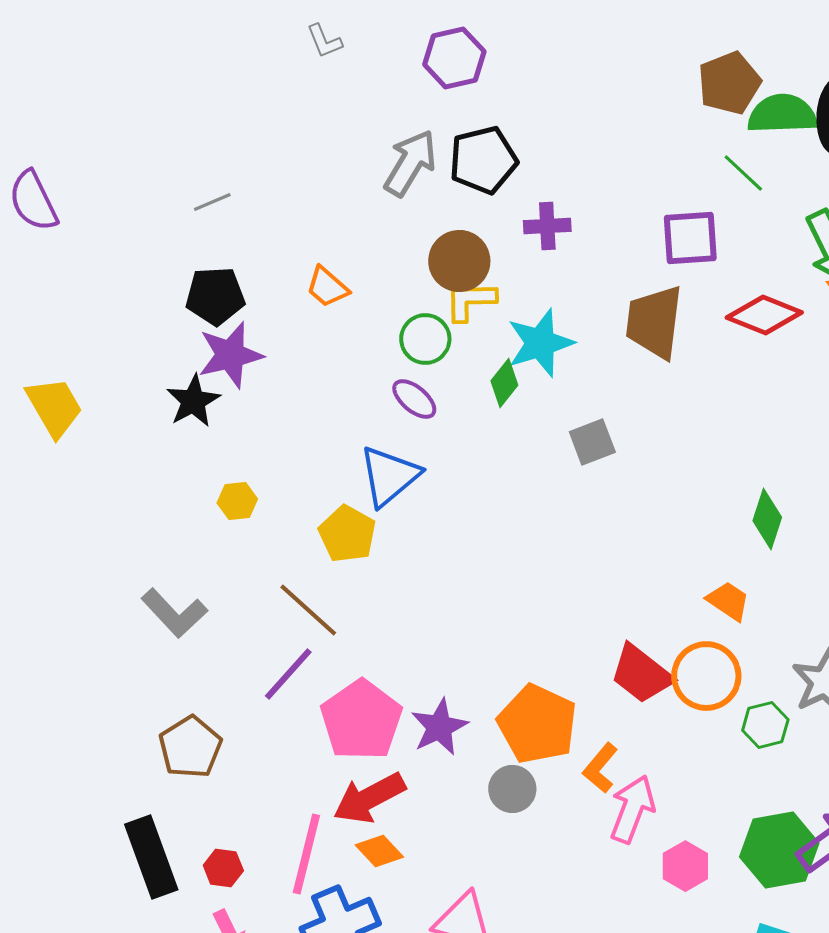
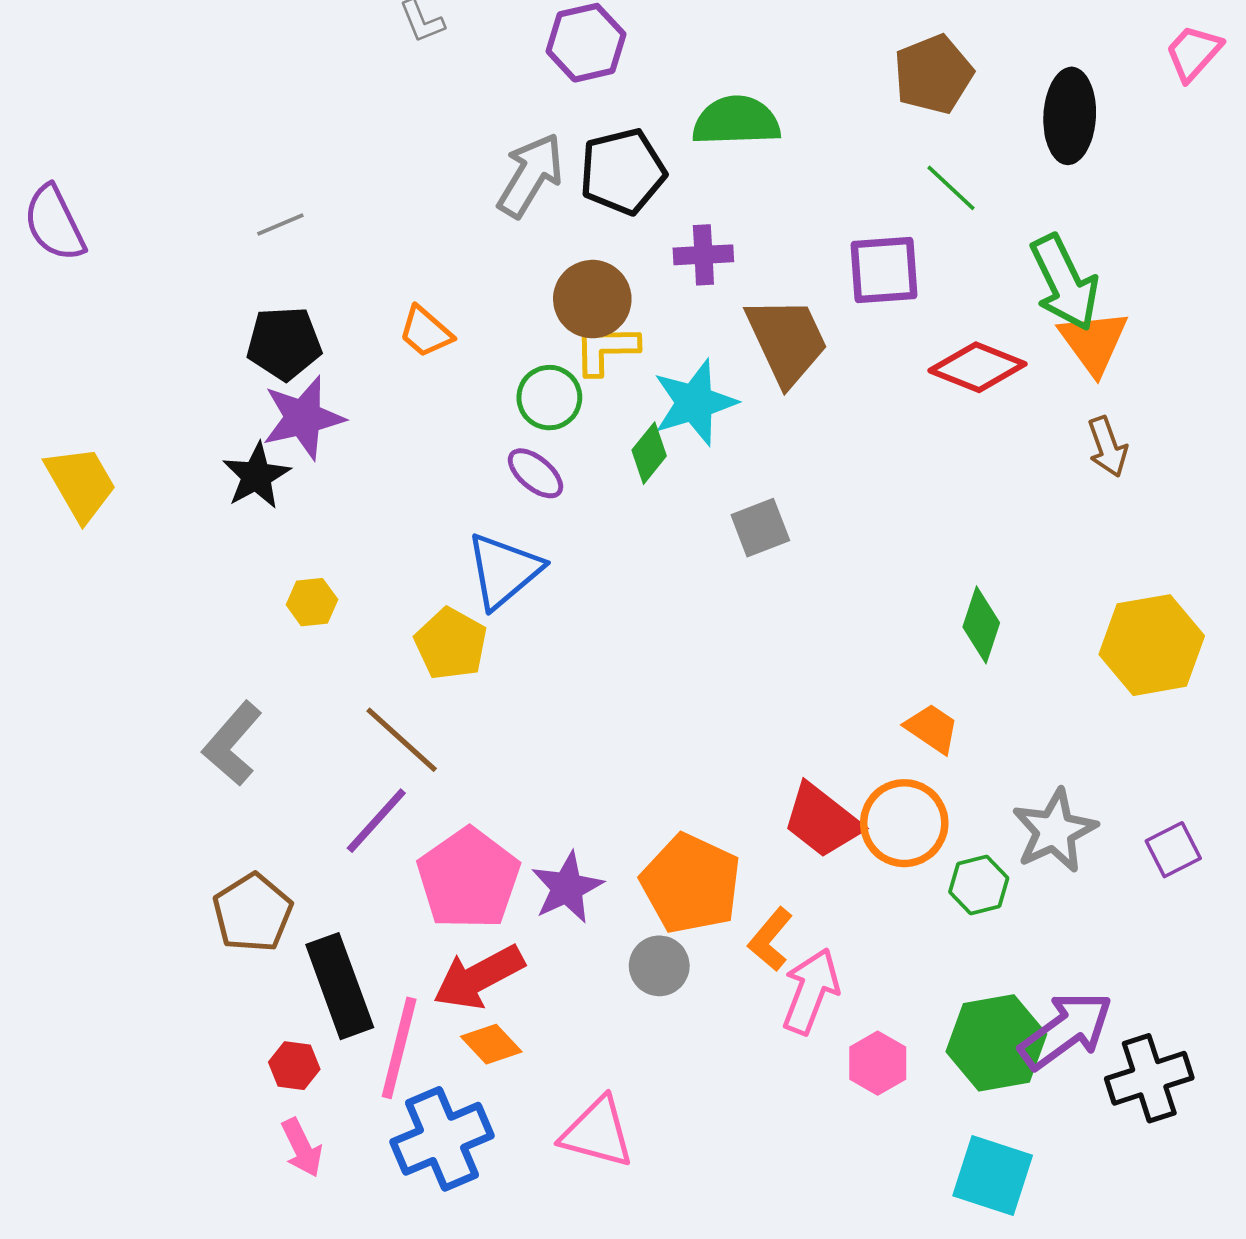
green semicircle: (782, 114) -> (736, 121), moved
brown trapezoid: (654, 322) -> (787, 341), moved, turned 148
gray L-shape: (174, 613) -> (232, 744), turned 84
black rectangle: (151, 857) -> (340, 986), moved

